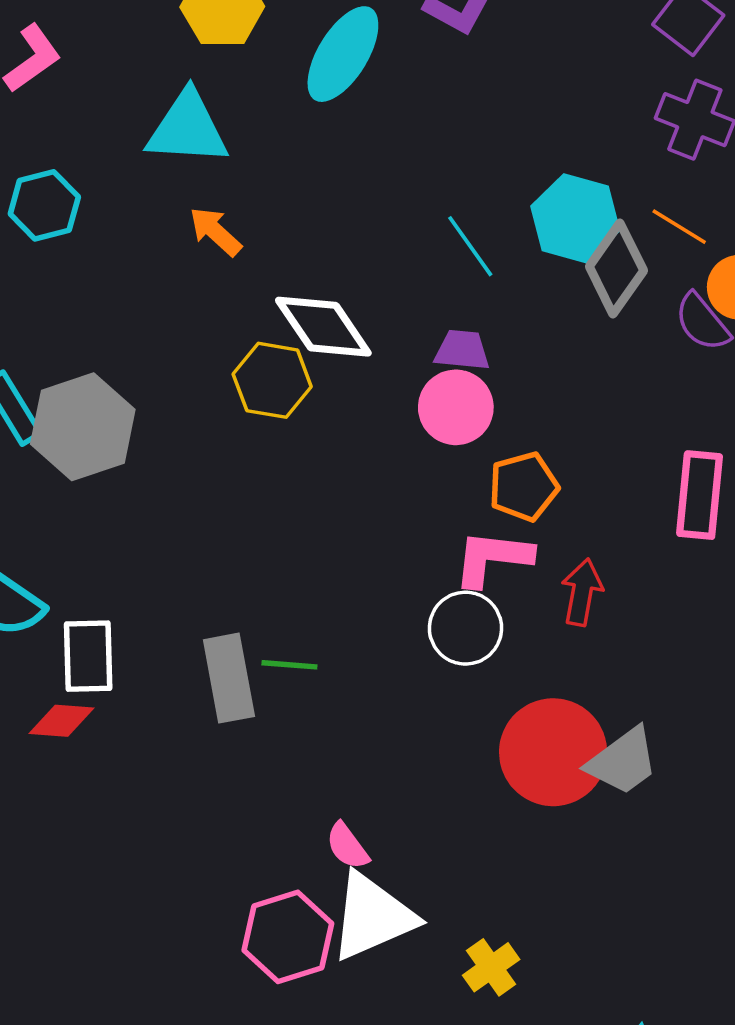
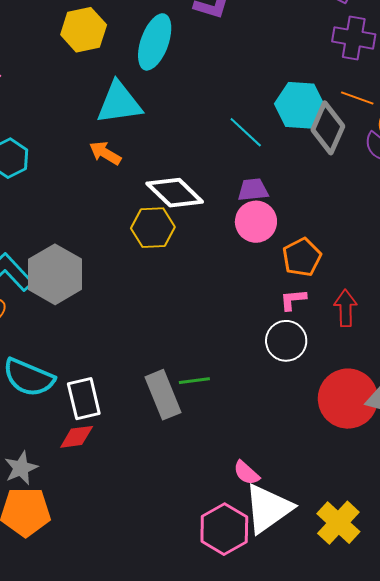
cyan triangle: (187, 128) -> (119, 103), moved
pink L-shape: (493, 558) -> (293, 300), size x0.6
yellow cross: (491, 967) -> (338, 523), size x1.4

